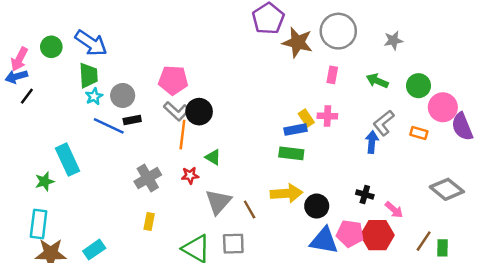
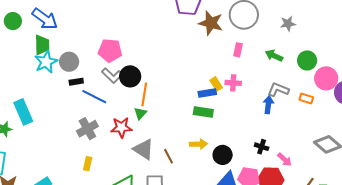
cyan star: (94, 96) -> (46, 62), size x1.6
gray L-shape: (384, 123) -> (278, 90), turned 60
blue line: (109, 126) -> (94, 97), moved
orange line: (182, 135) -> (144, 94), moved
green triangle: (213, 157) -> (140, 113), turned 40
red star: (190, 175) -> (121, 127), size x1.5
yellow arrow: (286, 193) -> (199, 144), size x0.7
gray triangle: (218, 202) -> (144, 149), turned -40

